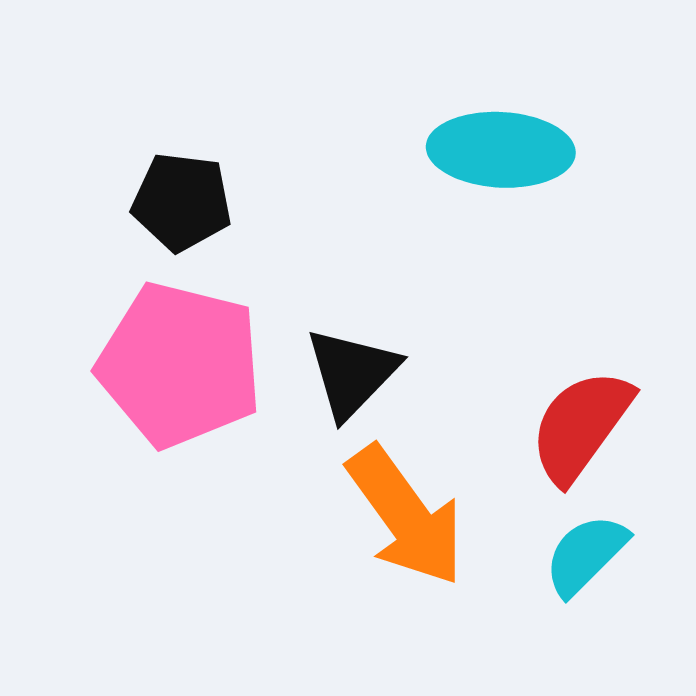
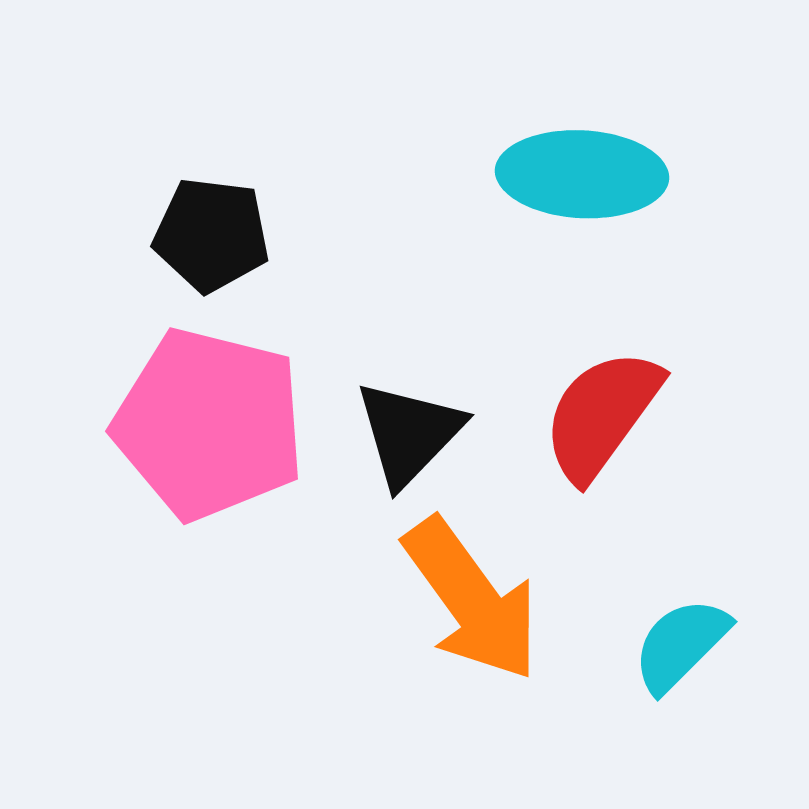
red semicircle: (581, 426) -> (602, 415), moved

